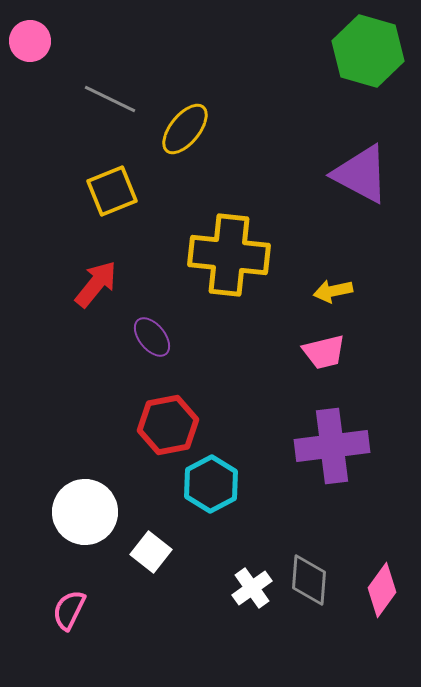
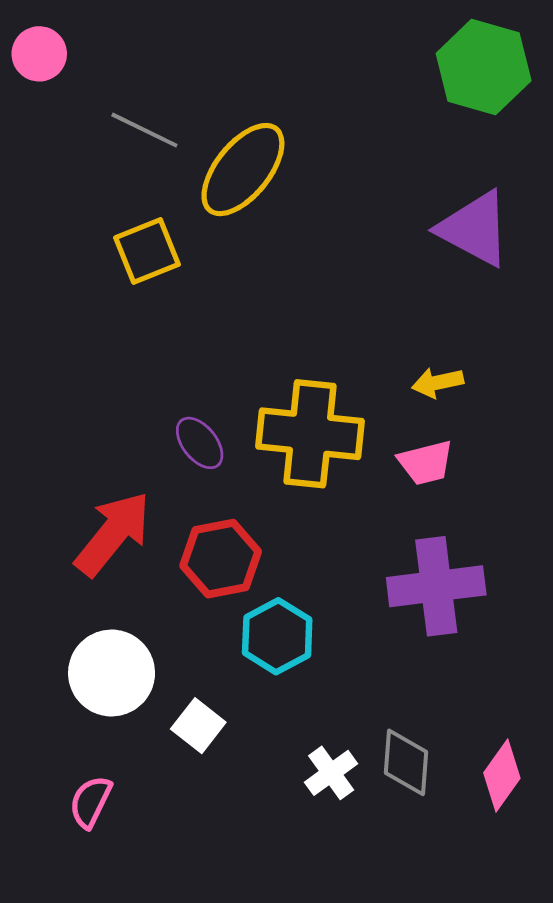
yellow ellipse: (185, 129) -> (243, 170), size x1.4
yellow cross: (229, 255) -> (310, 434), moved
red arrow: (96, 284) -> (113, 534), moved, size x1.4

